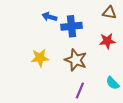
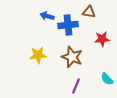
brown triangle: (109, 13) -> (89, 12), moved

